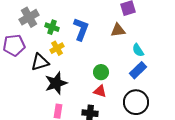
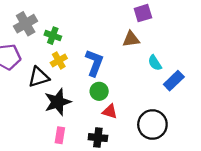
blue L-shape: (81, 29) -> (94, 63), moved
blue rectangle: (138, 70) -> (174, 81), moved
green circle: (101, 72) -> (99, 91), moved

